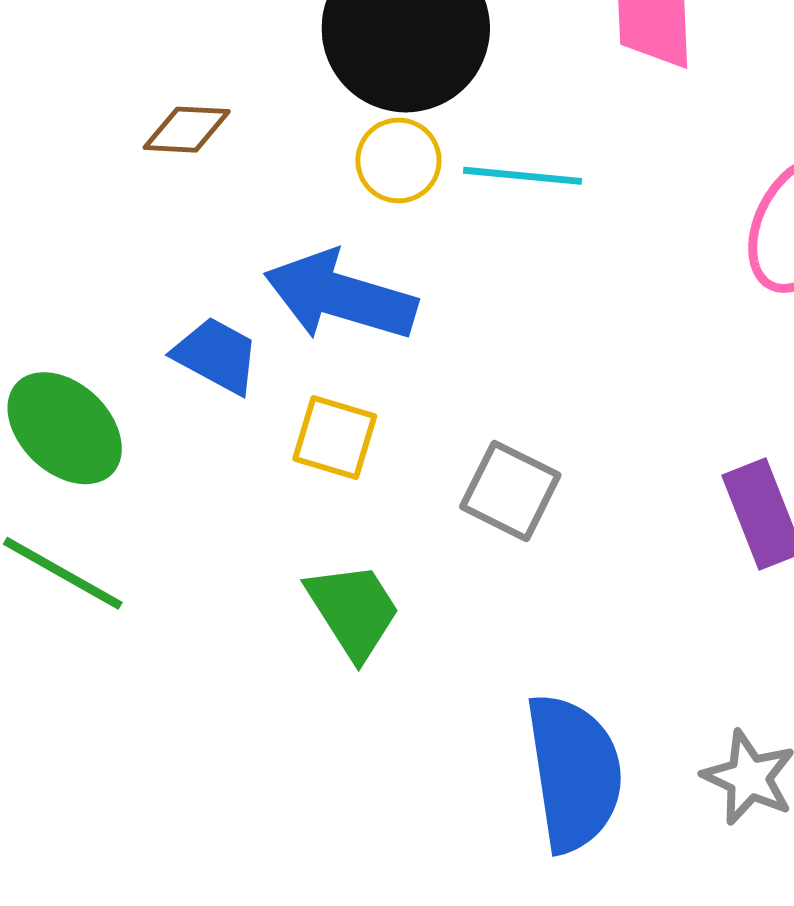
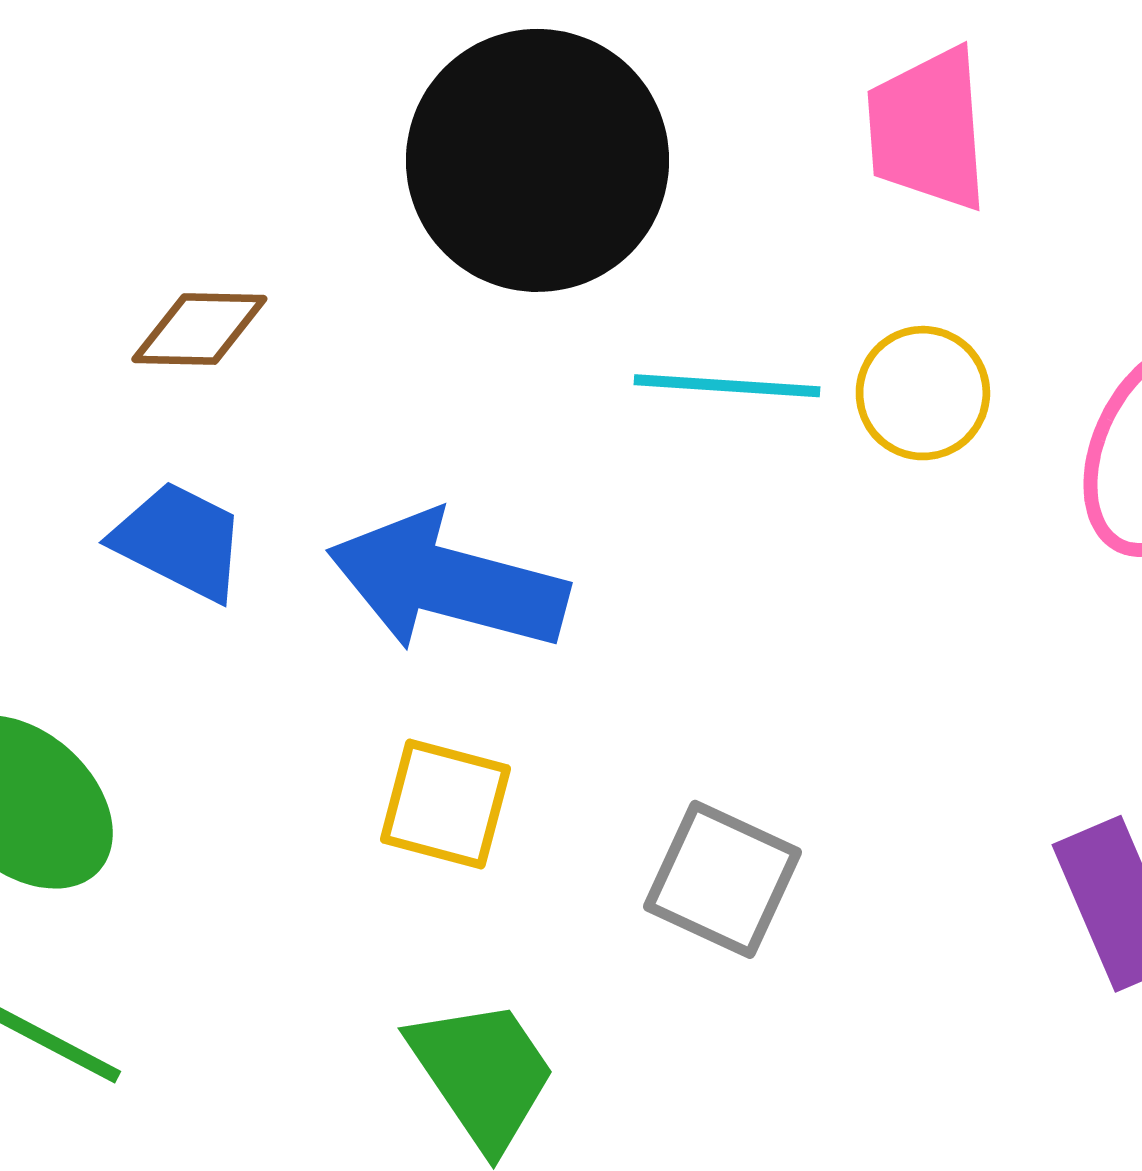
yellow circle: (398, 160) -> (923, 393), moved
blue trapezoid: (216, 355) -> (179, 541), moved

